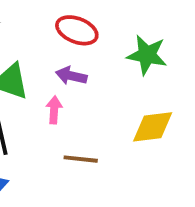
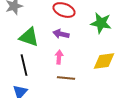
pink arrow: (54, 110) -> (59, 57), moved

